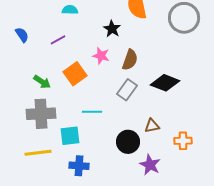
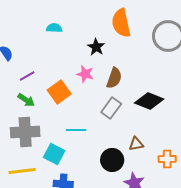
purple line: (58, 40) -> (27, 76), moved
cyan square: (70, 136) -> (54, 154), turned 35

